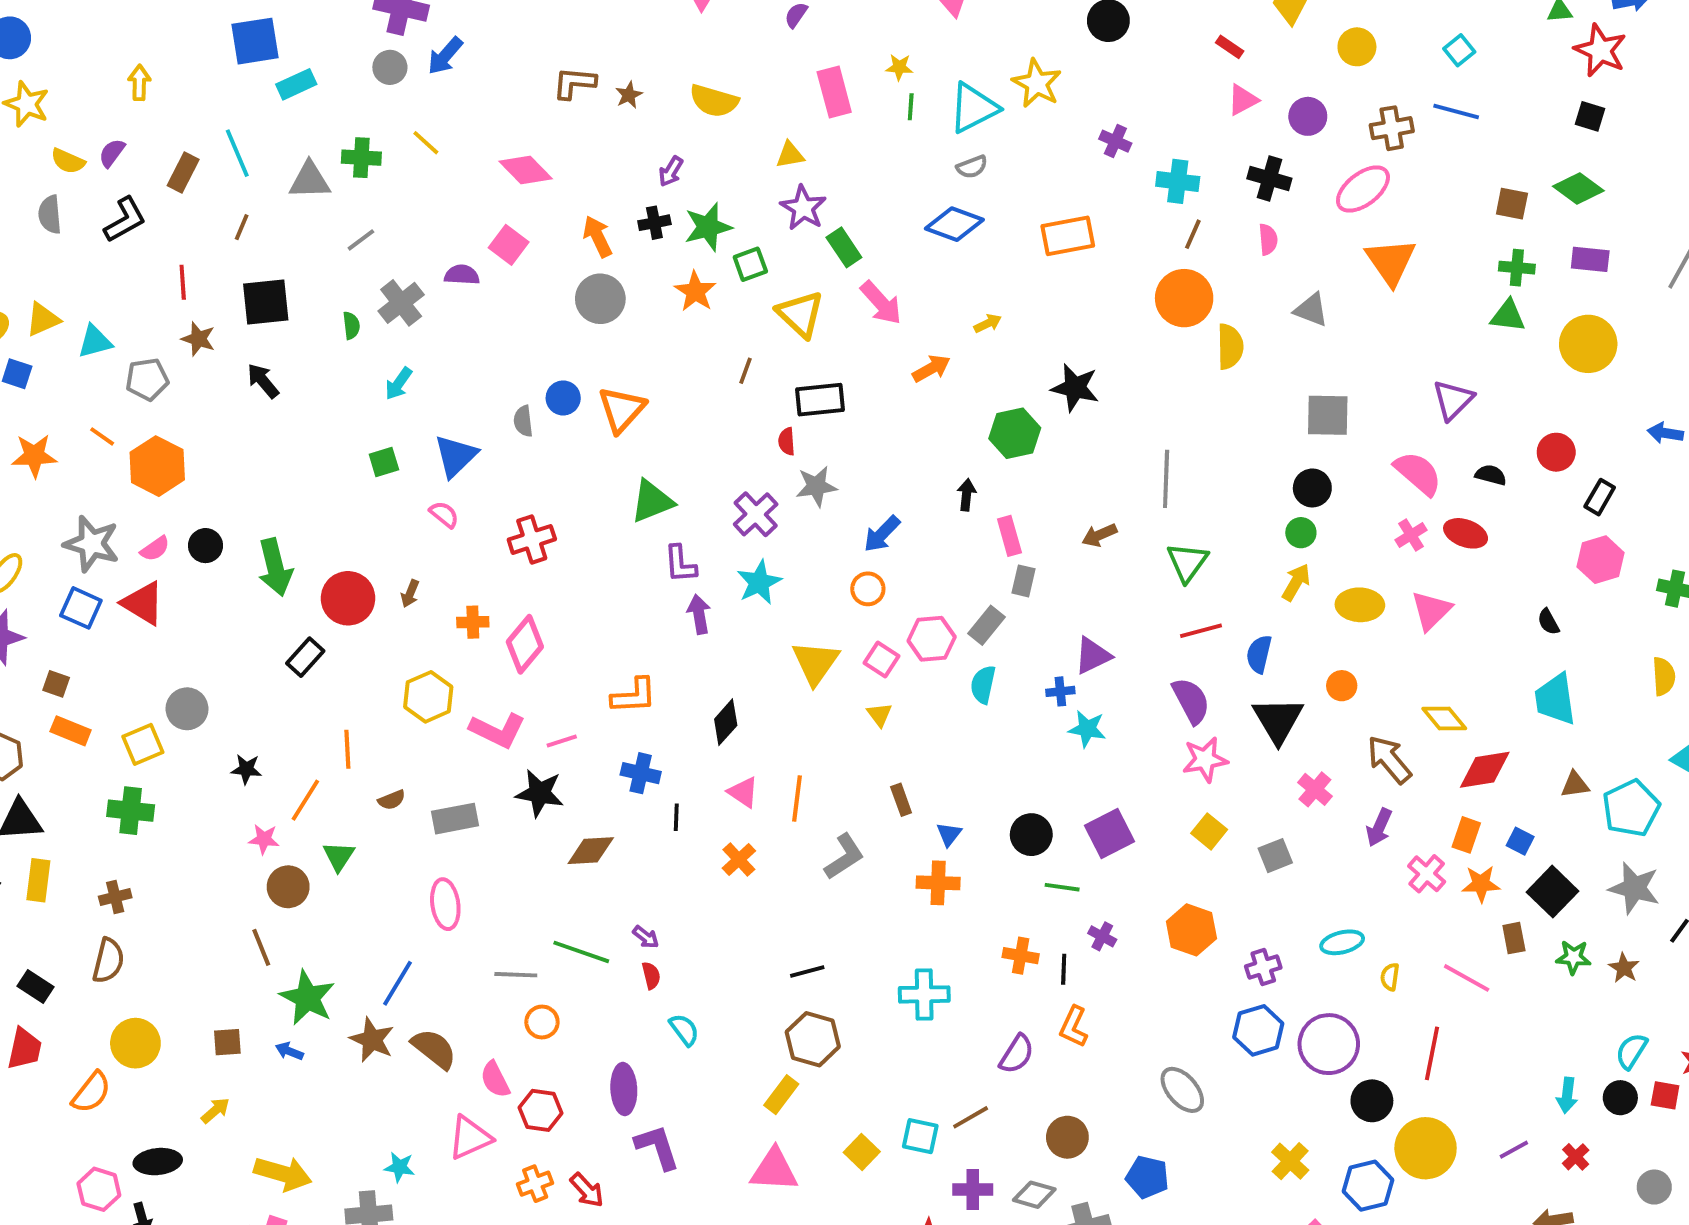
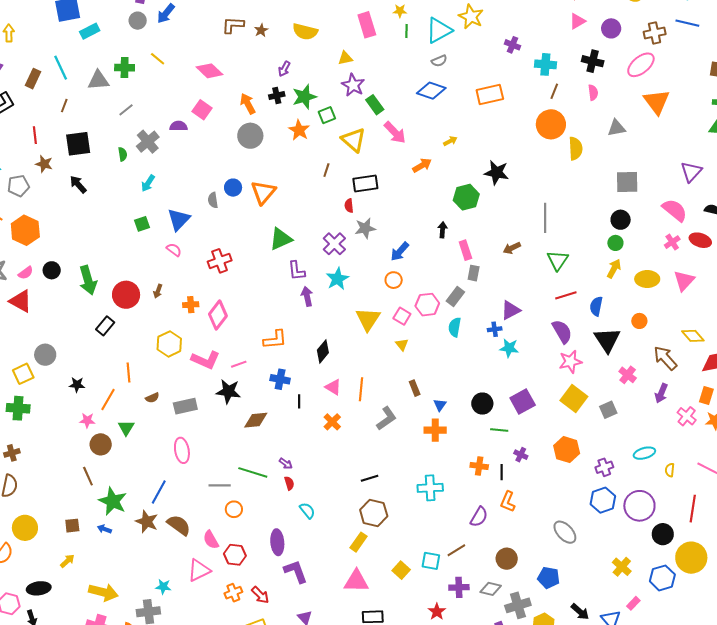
gray triangle: (1311, 310) -> (617, 128), turned -30
yellow square: (1209, 831) -> (574, 399), size x1.5

